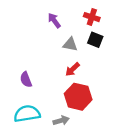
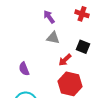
black square: (95, 40) -> (83, 47), moved
gray triangle: (70, 44) -> (53, 38), moved

